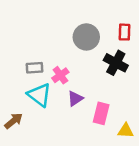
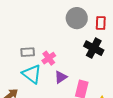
gray circle: (86, 37) -> (77, 18), moved

